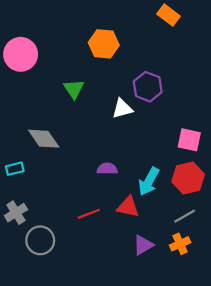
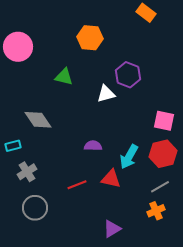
green triangle: (74, 89) -> (64, 77), turned -42
gray cross: (16, 213) -> (27, 172), moved
purple triangle: (143, 245) -> (112, 229), moved

